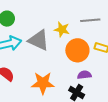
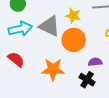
orange circle: (77, 50) -> (74, 40), moved

